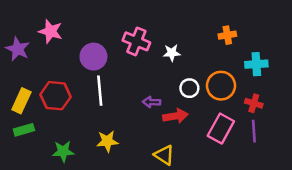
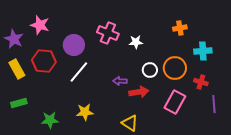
white line: (100, 91) -> (79, 72), turned 45
red hexagon: (56, 96) -> (44, 61), moved
yellow rectangle: (21, 101) -> (17, 69), moved, turned -54
purple line: (254, 131) -> (214, 104), moved

